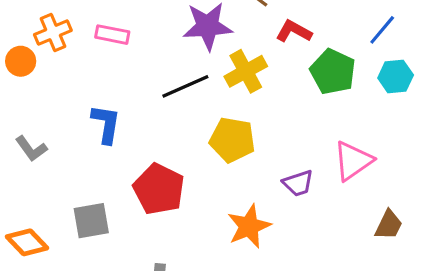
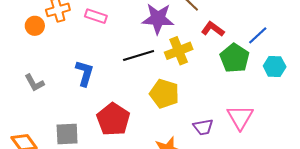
blue line: (382, 30) -> (258, 35), moved
pink triangle: (353, 161) -> (240, 117), turned -32

